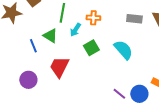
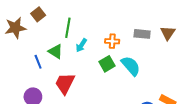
orange cross: (93, 18) -> (112, 41), moved
green square: (91, 48) -> (107, 64), moved

